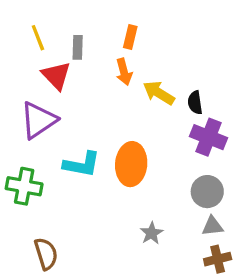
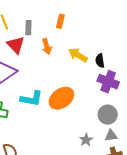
orange arrow: (124, 72) -> (47, 46), moved
orange ellipse: (131, 164) -> (61, 98), turned 50
gray star: (151, 233) -> (86, 140), moved

